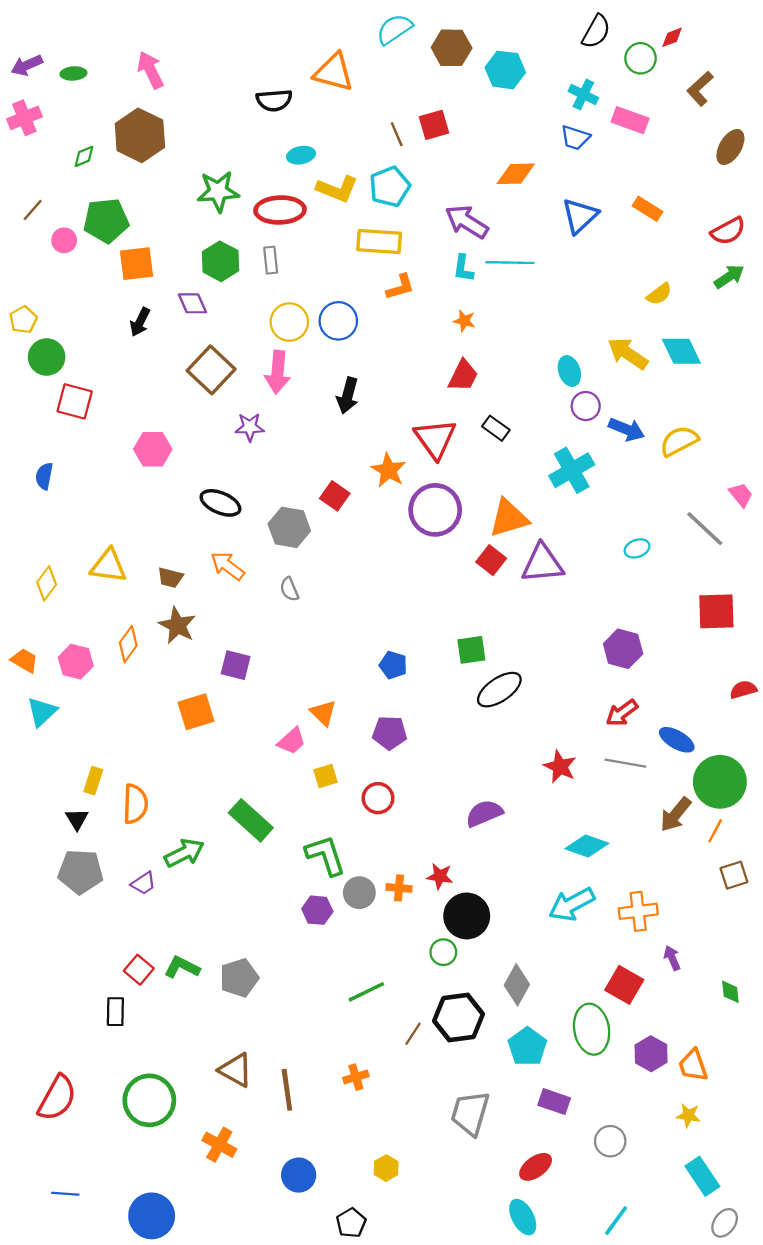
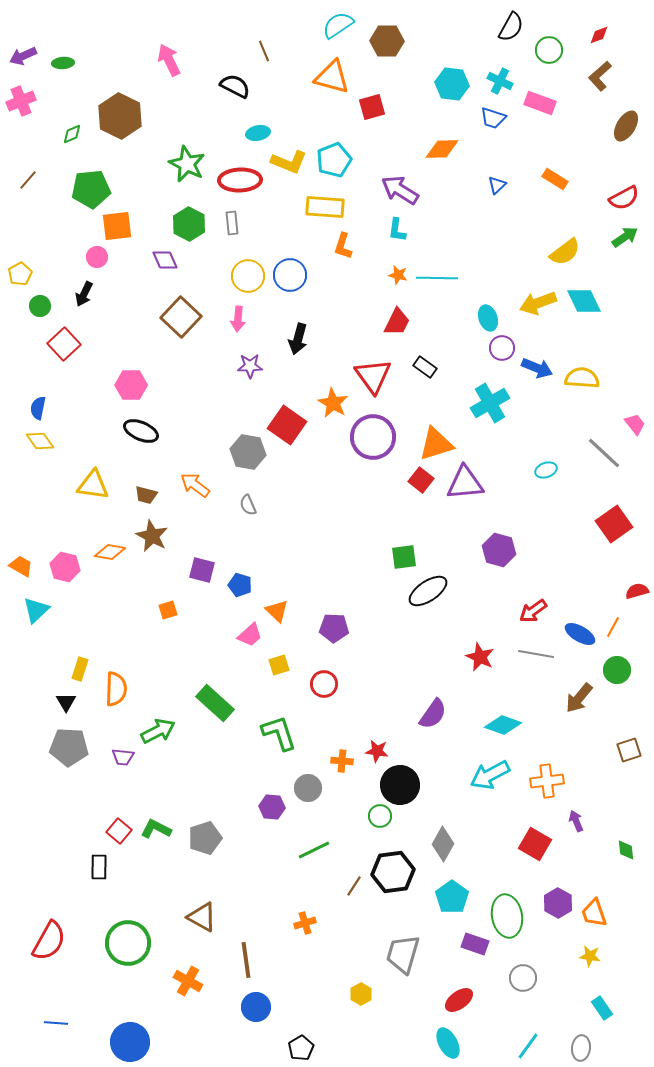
red diamond: (672, 37) -> (599, 35), moved
pink arrow: (150, 70) -> (169, 60), moved
cyan hexagon: (505, 70) -> (452, 84), moved
orange triangle: (334, 72) -> (332, 77), moved
black semicircle: (274, 100) -> (235, 86), turned -148
brown line: (397, 134) -> (264, 51), moved
green star: (218, 191) -> (187, 164), turned 30
blue triangle: (580, 216) -> (497, 185), size x0.6
pink circle: (64, 240) -> (97, 257), moved
cyan line: (510, 263) -> (437, 278), moved
orange L-shape: (400, 287) -> (343, 246), turned 124
yellow semicircle: (659, 294) -> (565, 252), size x1.4
black arrow: (140, 322) -> (84, 294), moved
yellow arrow: (628, 354) -> (538, 303), turned -54
green circle: (47, 357) -> (40, 306), size x0.7
pink arrow: (278, 372) -> (238, 319), size x0.7
red square: (75, 401) -> (64, 344), turned 32
purple star: (250, 427) -> (250, 366), moved
yellow semicircle: (679, 441) -> (582, 378), turned 32
red square: (335, 496) -> (287, 425), size x1.5
black ellipse: (220, 503) -> (141, 431), moved
yellow diamond: (47, 583) -> (40, 441), moved, turned -72
red square: (716, 611) -> (614, 524), turned -33
orange diamond: (128, 644) -> (110, 552), turned 64
purple hexagon: (623, 649) -> (499, 550), moved
blue pentagon: (393, 665) -> (240, 585), moved
orange square: (196, 712) -> (168, 610), size x0.6
green circle: (720, 782) -> (617, 670), size x0.6
purple semicircle: (484, 813) -> (433, 714), moved, turned 148
orange line: (715, 831) -> (613, 627), moved
purple trapezoid: (143, 883) -> (123, 757), turned 40
gray circle: (359, 893) -> (308, 788), moved
purple hexagon: (317, 910) -> (272, 807), moved
green ellipse: (592, 1029) -> (507, 916), moved
brown line: (287, 1090) -> (246, 960), moved
yellow hexagon: (386, 1168) -> (361, 994), moved
cyan rectangle: (702, 1176) -> (602, 1008), size x0.7
gray ellipse: (725, 1223) -> (581, 1048), moved, turned -30

